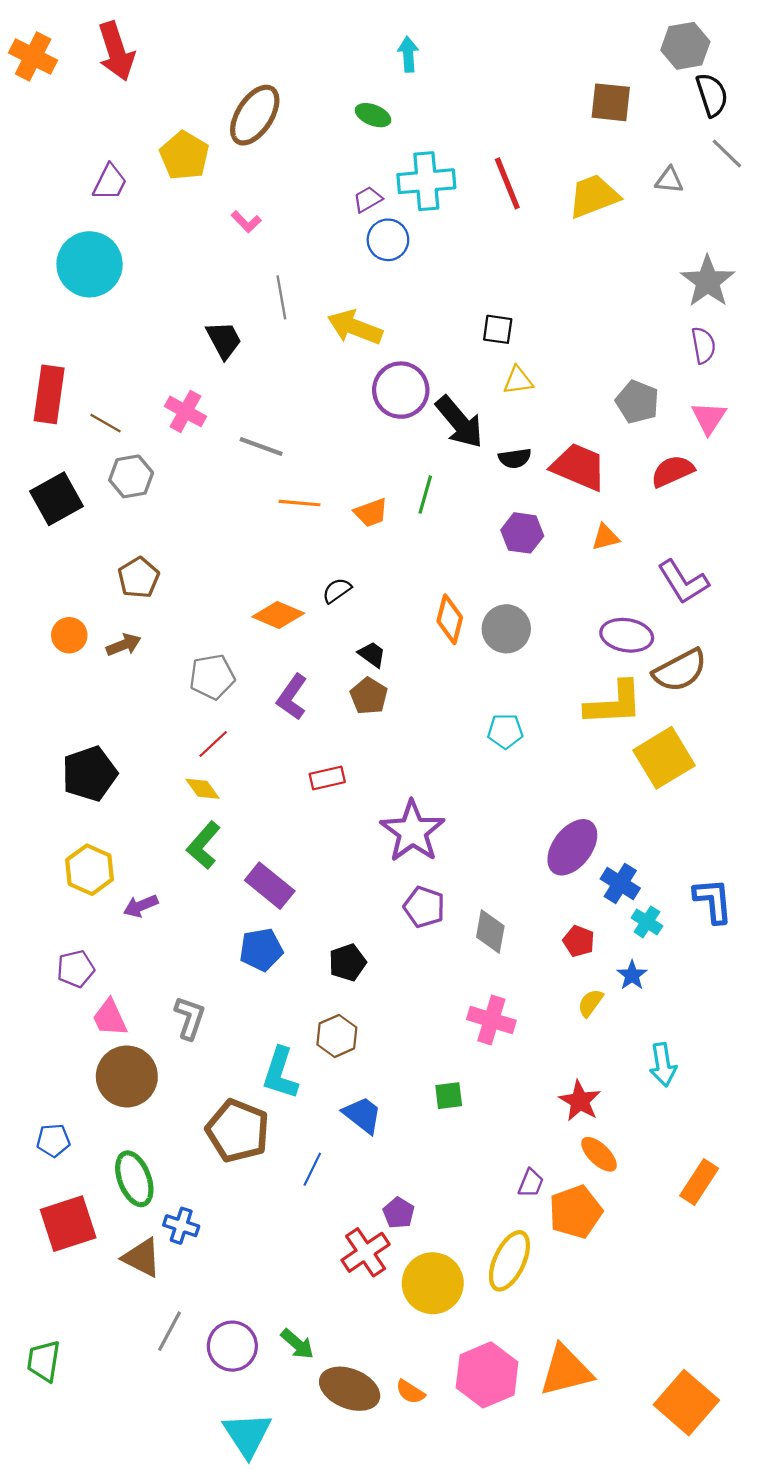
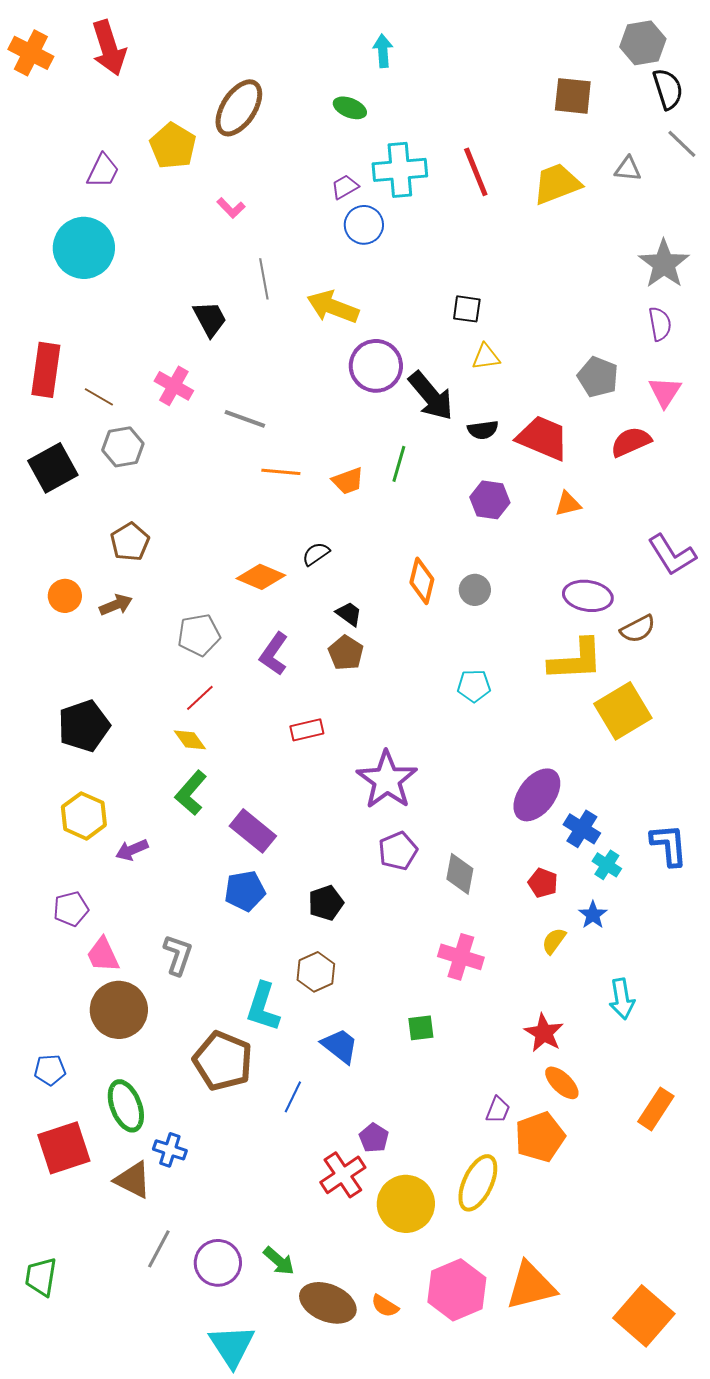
purple L-shape: (683, 582) -> (672, 555), moved
gray circle: (506, 629) -> (475, 590), size x0.7
brown semicircle: (680, 670) -> (638, 629), size x0.7
purple pentagon: (424, 907) -> (398, 851), turned 30

